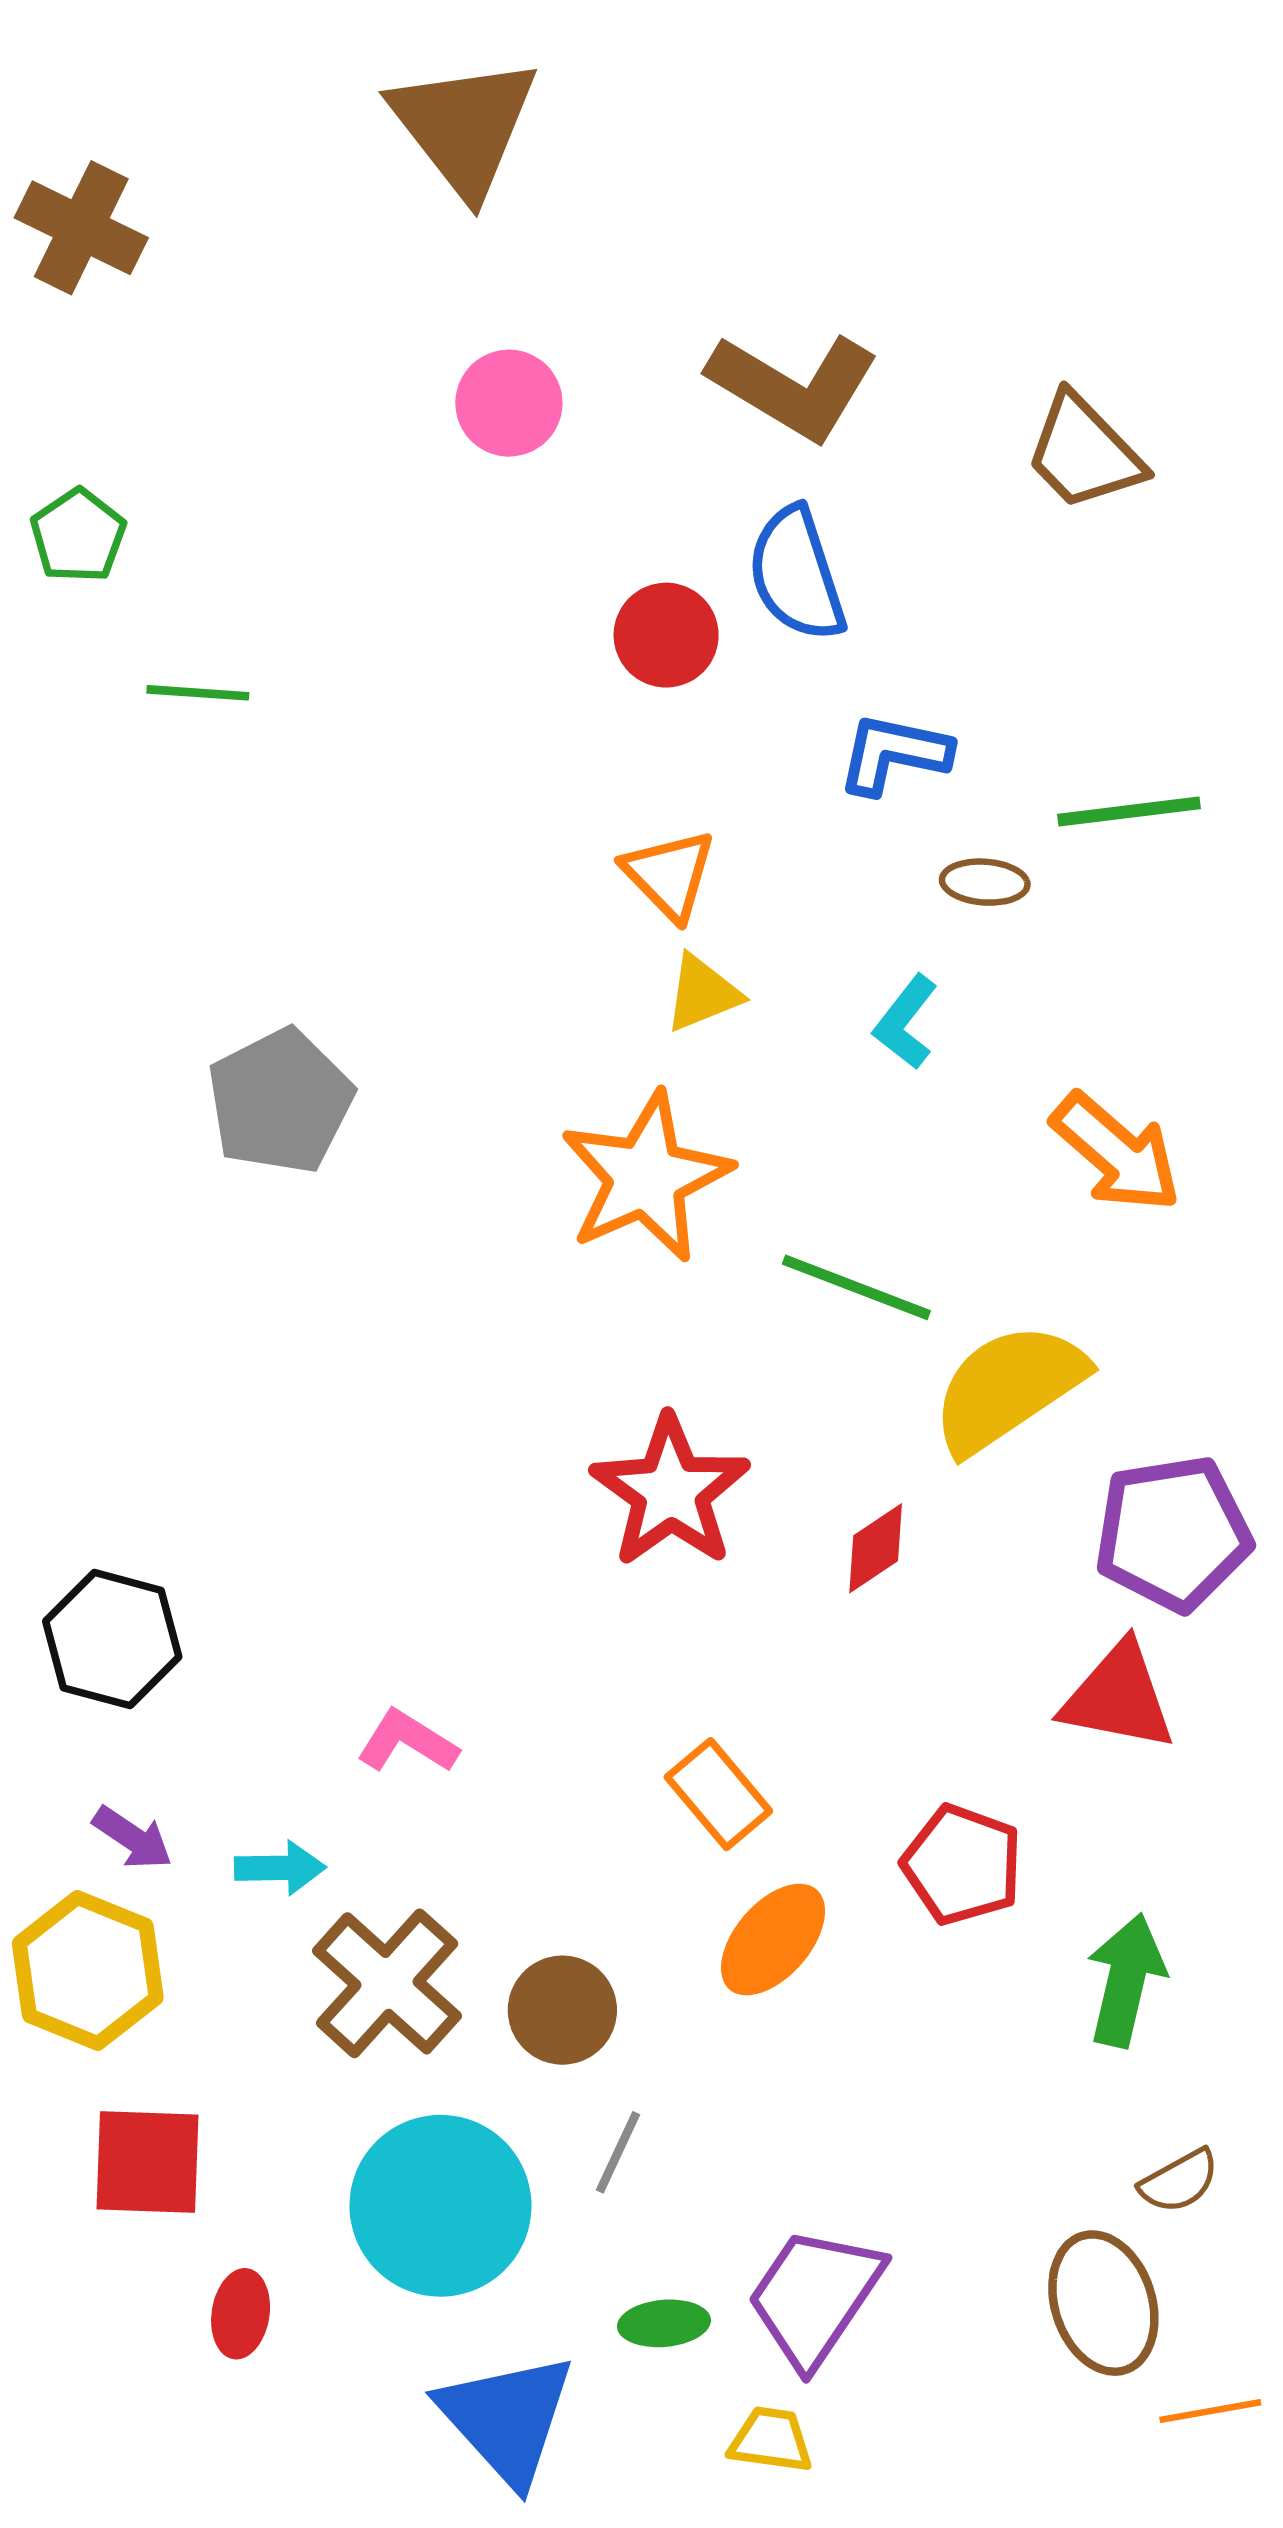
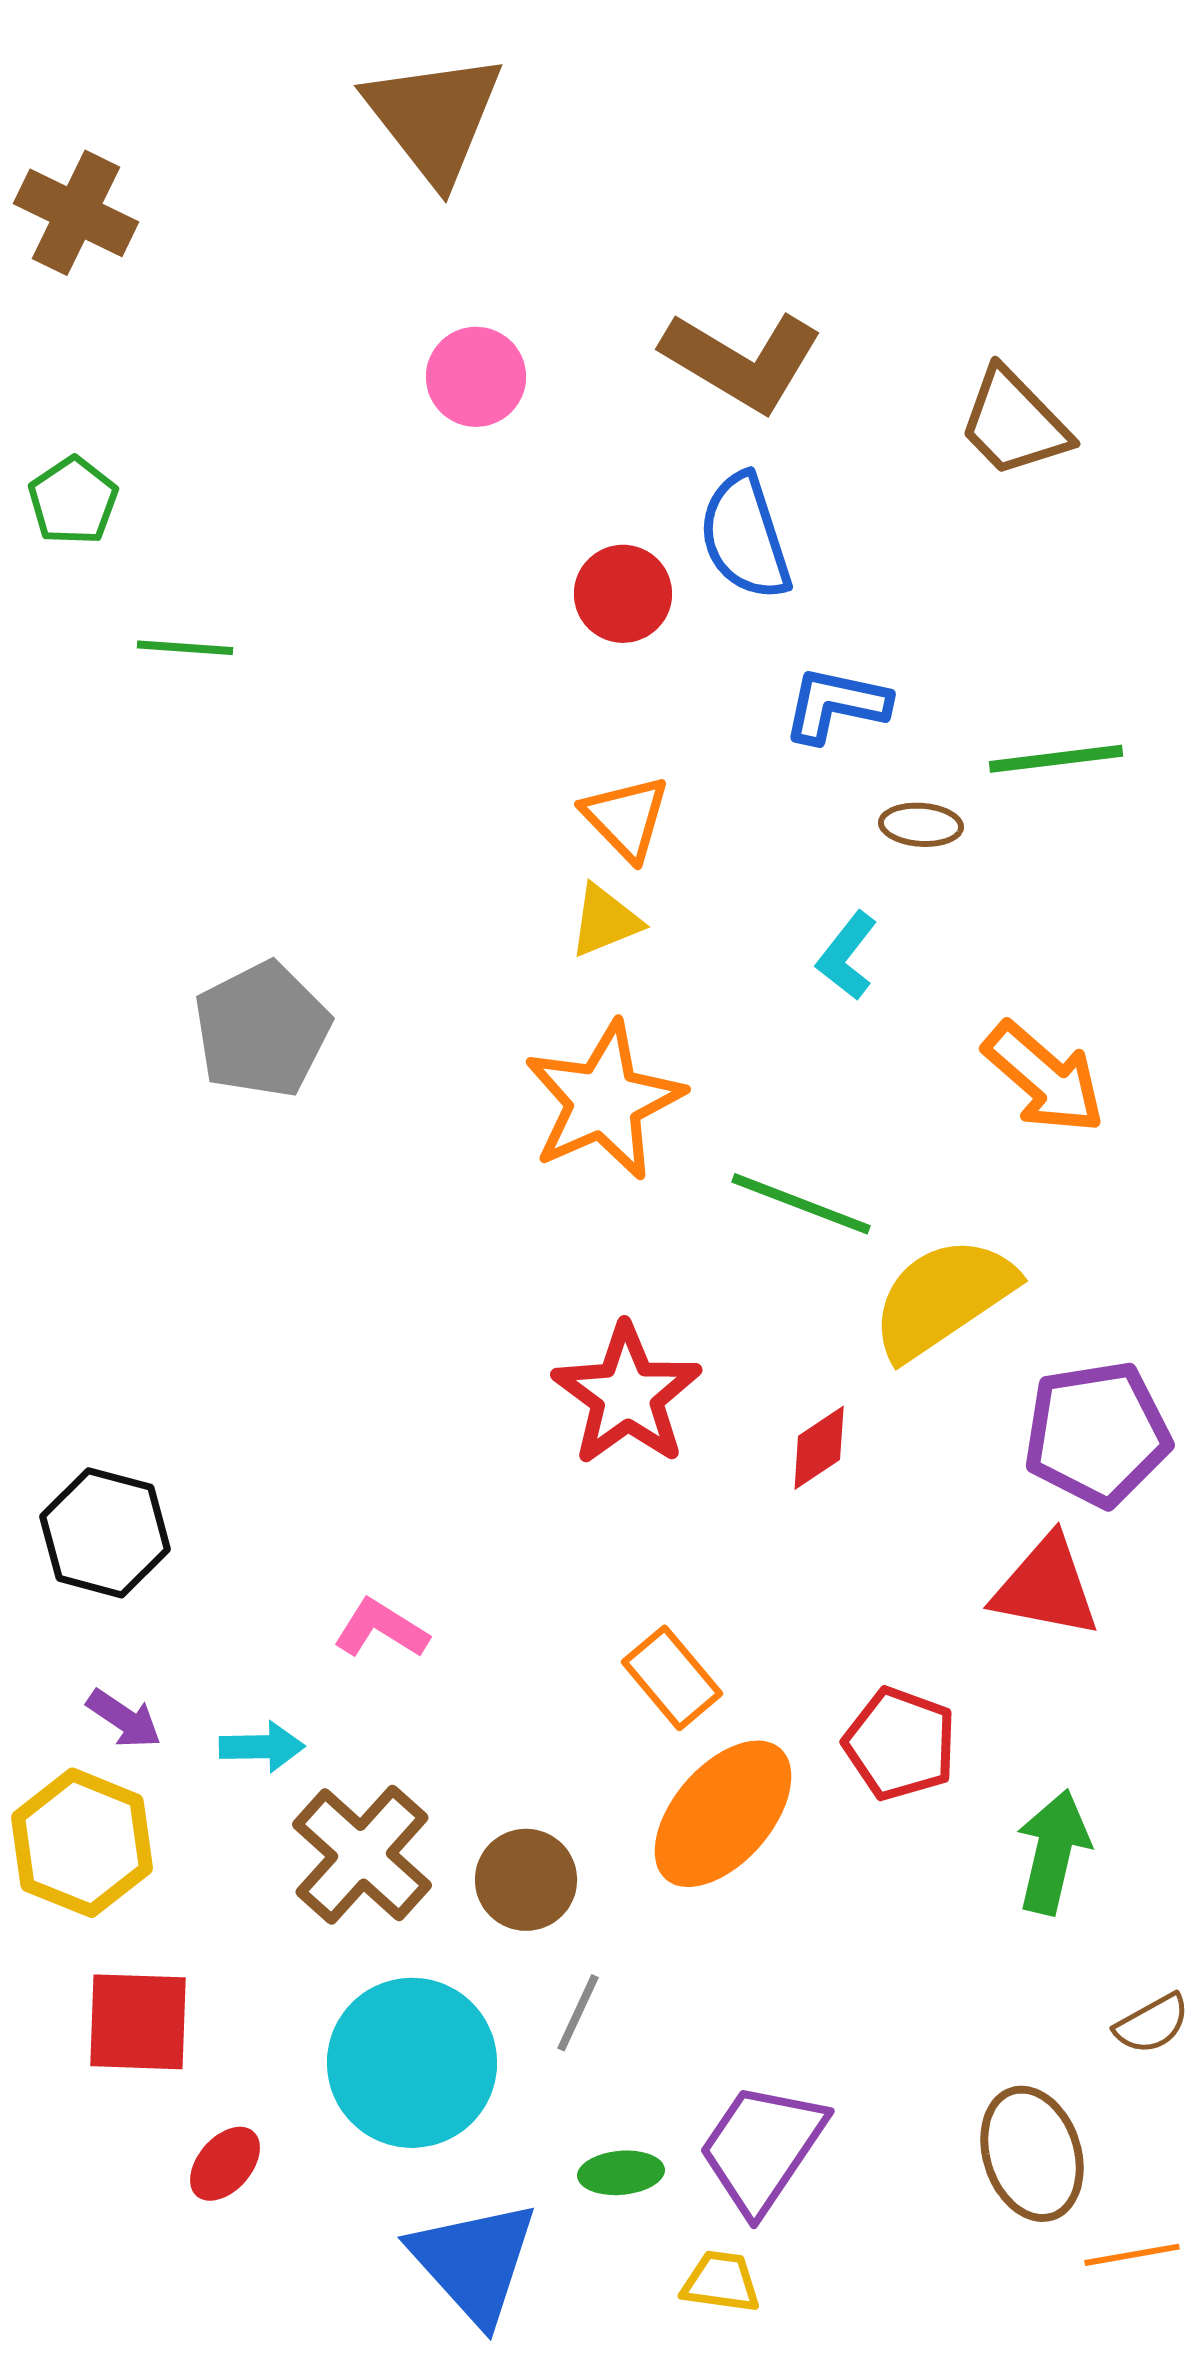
yellow triangle: (702, 993) -> (605, 921), moved
orange ellipse: (773, 1940) -> (723, 1814), size x1.4
brown semicircle: (1179, 2181) -> (1152, 2024), moved
red ellipse: (241, 2314) -> (225, 2164), turned 32

